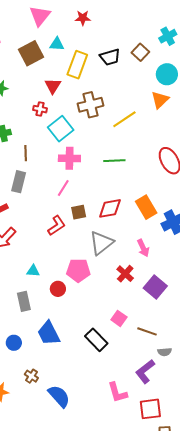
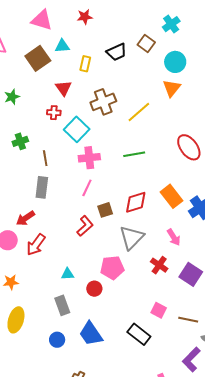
pink triangle: (40, 16) -> (42, 20), turned -45
yellow rectangle: (77, 65) -> (85, 64), size x0.6
blue circle: (14, 343) -> (57, 340), moved

